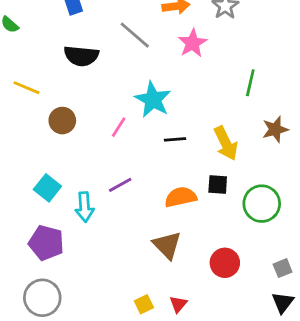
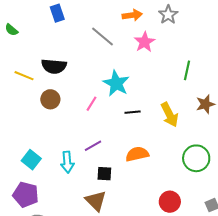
black semicircle: (81, 56) -> (54, 66), moved
black square: (218, 185) -> (104, 174), moved
cyan square: (47, 188) -> (31, 160), moved
purple pentagon: (46, 243) -> (26, 195), moved
brown triangle: (167, 245) -> (96, 201), moved

